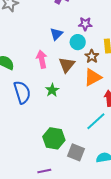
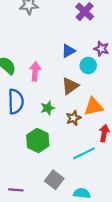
brown star: (92, 56) -> (74, 118), moved
pink arrow: (42, 59) -> (35, 71), moved
green hexagon: (54, 138) -> (38, 140), moved

